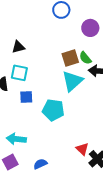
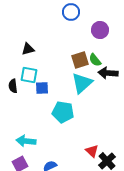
blue square: (26, 97) -> (42, 88), moved

